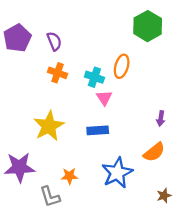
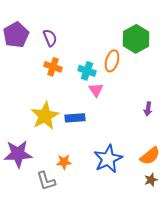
green hexagon: (148, 26) -> (136, 39), moved
blue rectangle: (98, 130) -> (75, 118), moved
orange semicircle: (154, 152) -> (150, 156), moved

